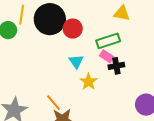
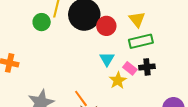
yellow triangle: (122, 13) -> (137, 19), moved, turned 36
pink rectangle: (107, 56) -> (130, 68), moved

